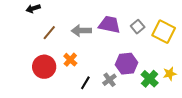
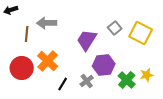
purple trapezoid: (109, 25) -> (87, 40), moved, turned -70
gray arrow: (81, 31) -> (47, 23), moved
brown line: (49, 33) -> (27, 34), turned -35
orange cross: (70, 60) -> (48, 61), size x1.5

